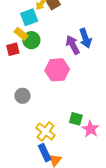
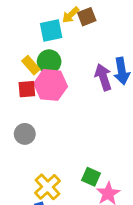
yellow rectangle: (21, 34) -> (31, 65), moved
red square: (13, 49) -> (27, 89), moved
pink hexagon: (57, 70) -> (51, 85), moved

